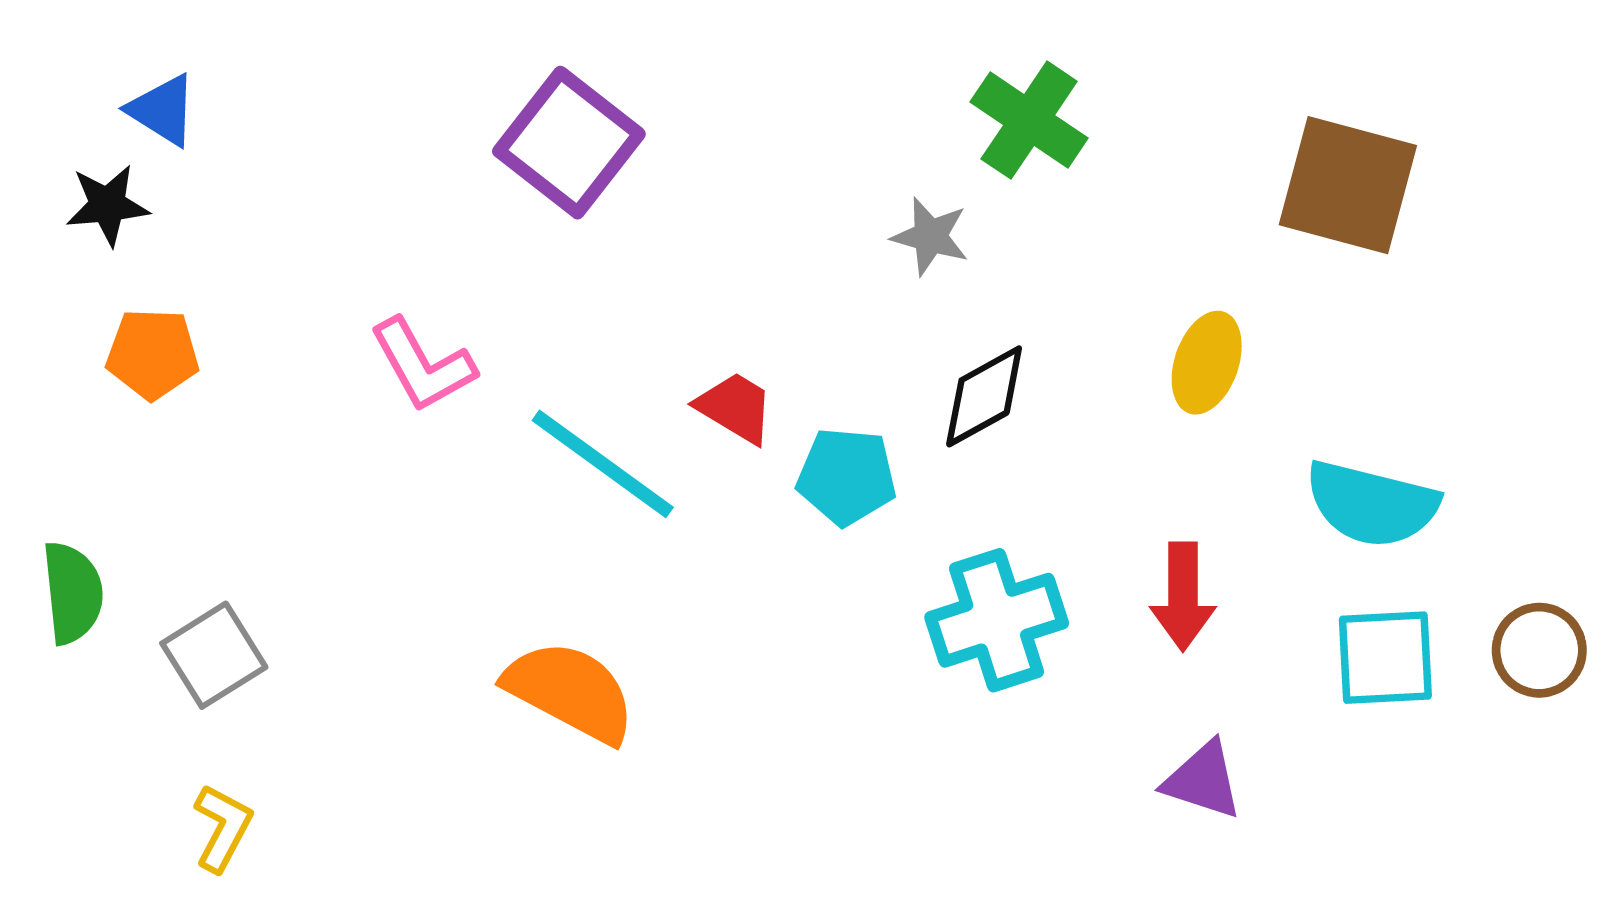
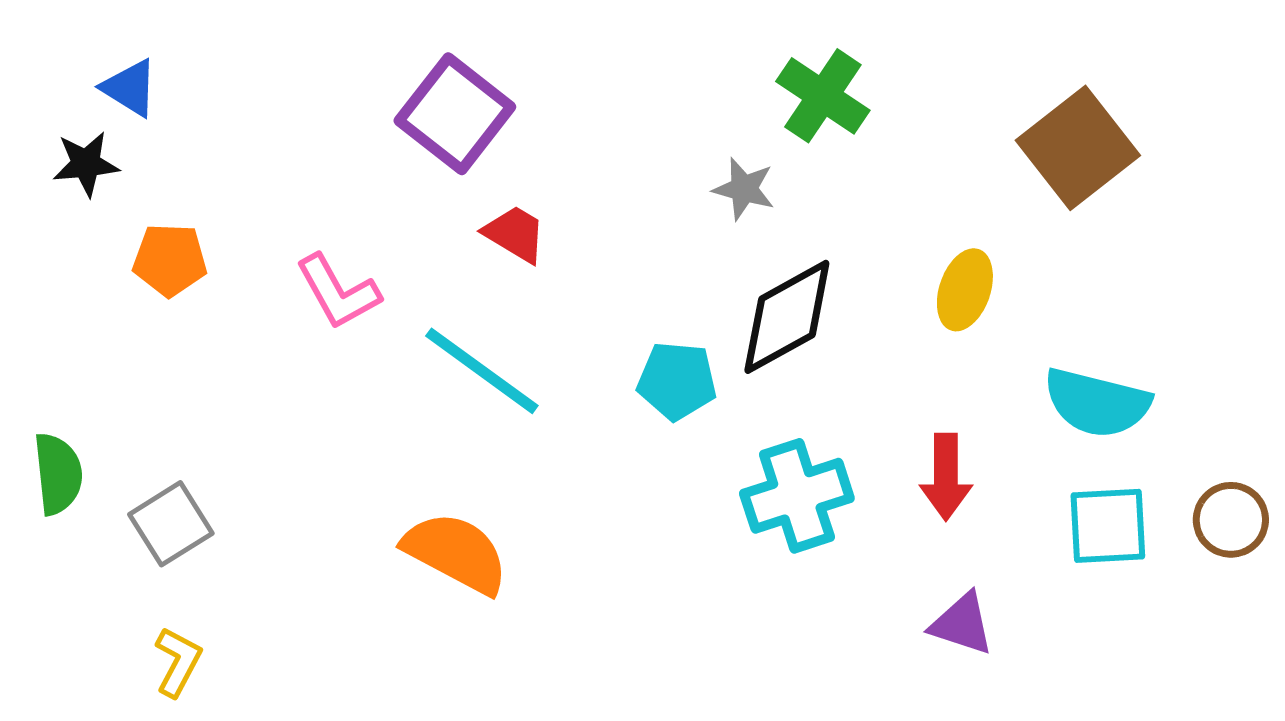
brown square: (1348, 185) -> (1078, 148), turned 37
orange pentagon: (153, 354) -> (170, 260), moved
black diamond: (984, 396) -> (787, 317), size x1.4
red trapezoid: (735, 408) -> (515, 234), moved

